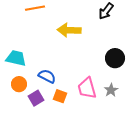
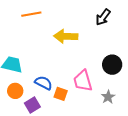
pink trapezoid: (87, 88) -> (83, 81), moved
orange square: (60, 96) -> (61, 94), moved

